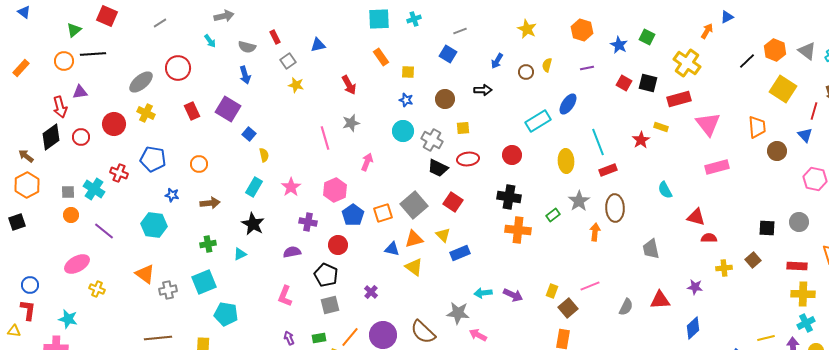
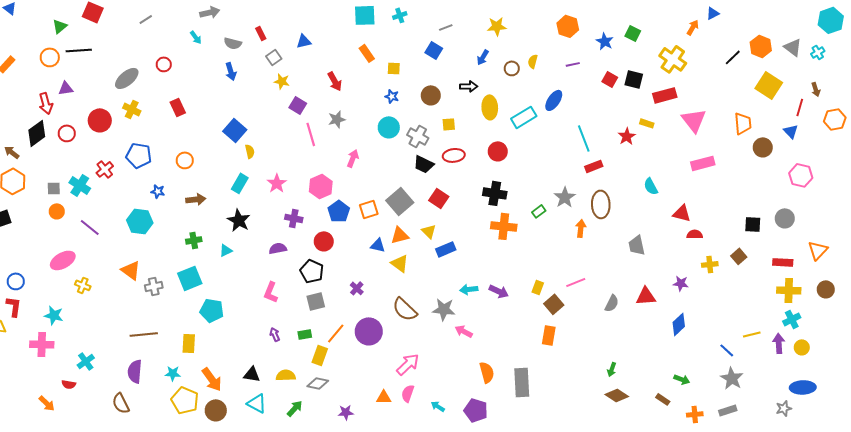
yellow star: (527, 29) -> (497, 26), moved, turned -30
red circle: (178, 68) -> (164, 64), size x0.6
purple square: (228, 109) -> (298, 105), moved, size x0.7
blue square: (249, 134) -> (235, 130), size x1.6
yellow ellipse: (566, 161) -> (490, 107), moved
red cross: (119, 173) -> (105, 169), turned 30
brown semicircle: (423, 332) -> (405, 309), moved

